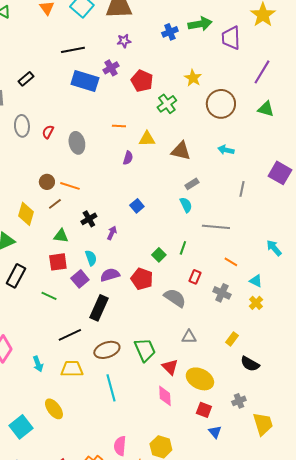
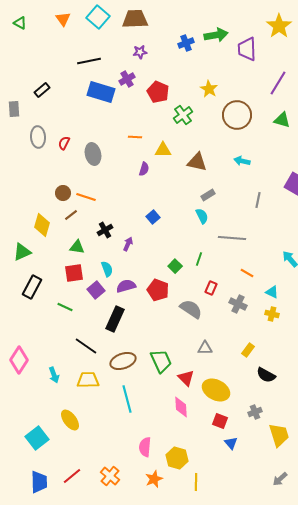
yellow cross: (256, 303) -> (272, 314), turned -32
black line: (70, 335) -> (86, 346), turned 60
pink semicircle: (120, 446) -> (145, 447), moved

